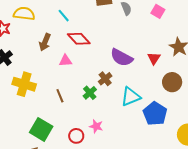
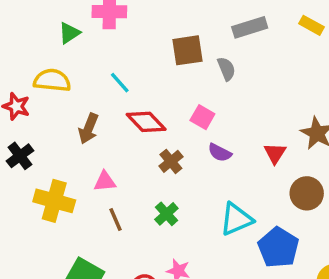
pink square: (158, 11) -> (202, 117), moved
purple semicircle: (122, 57) -> (220, 153), size x0.6
pink triangle: (65, 61) -> (105, 181), moved
brown cross: (105, 79) -> (171, 161), moved

